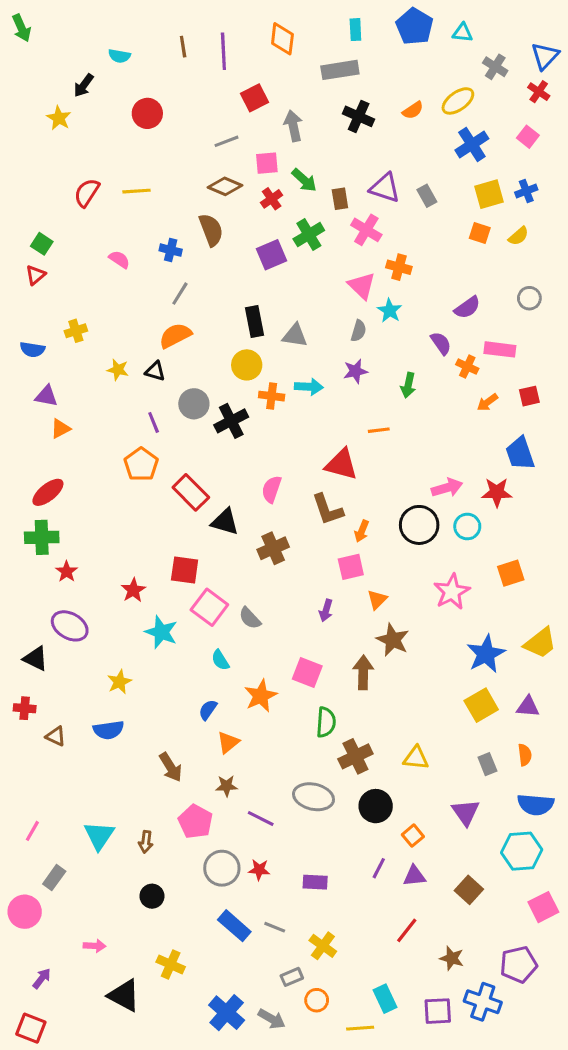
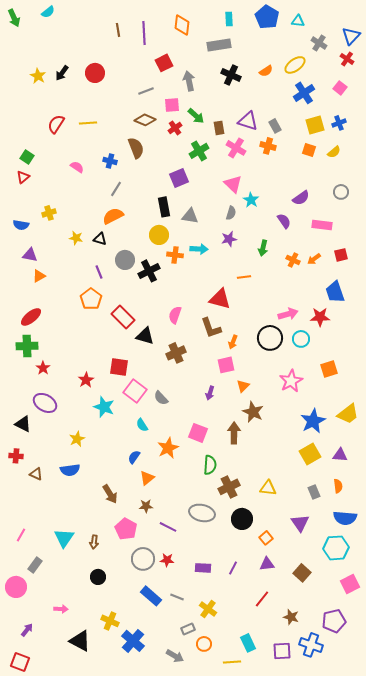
cyan semicircle: (119, 56) -> (48, 12), moved, turned -48
black arrow: (84, 85) -> (62, 73), moved
purple square: (272, 255) -> (179, 178), moved
orange cross: (399, 267) -> (268, 146), moved
orange cross: (467, 367) -> (293, 260), moved
purple line: (379, 868) -> (233, 568), moved
blue cross: (227, 1013) -> (133, 641), moved

